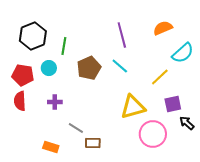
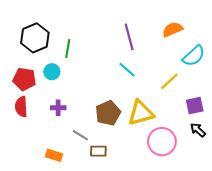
brown pentagon: (89, 68) -> (108, 113), moved
purple square: (173, 104) -> (195, 106), moved

